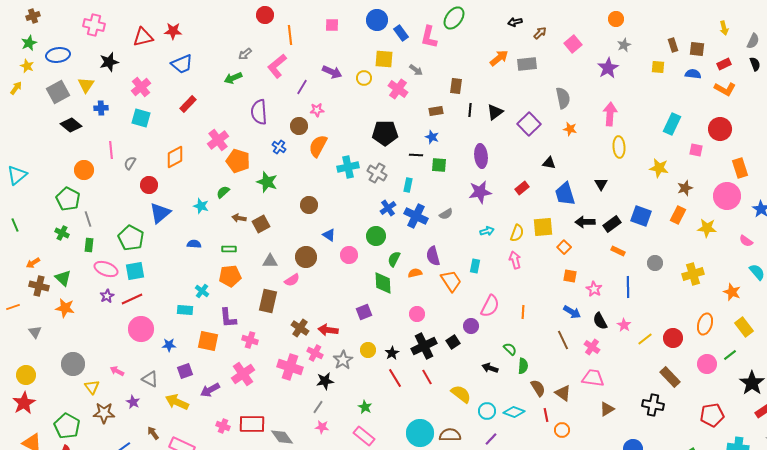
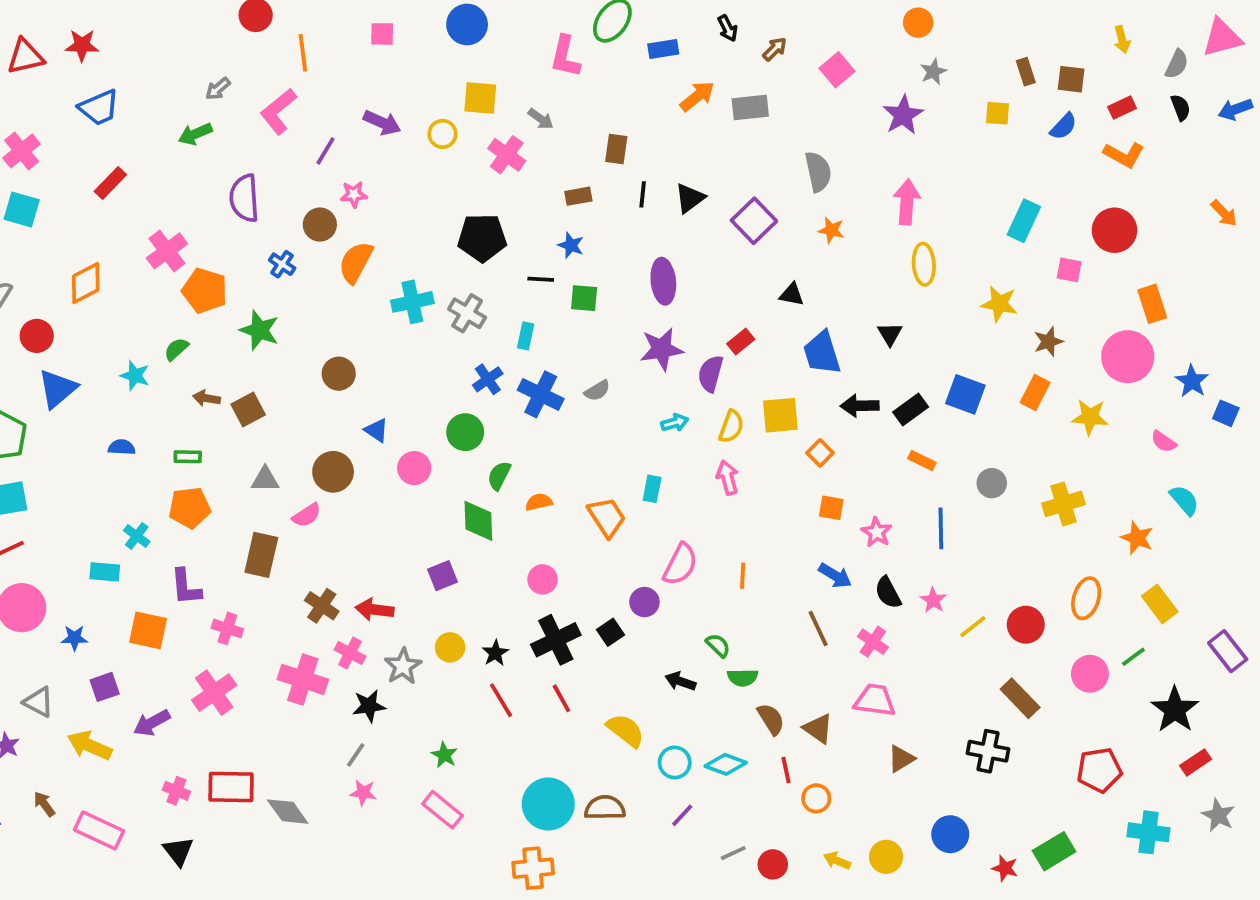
black arrow: (515, 22) -> (728, 28), turned -104
blue rectangle: (401, 33) -> (663, 49), moved, turned -63
blue semicircle: (693, 74) -> (1064, 126), turned 126
purple semicircle: (433, 256) -> (711, 374), moved, turned 30
green semicircle: (523, 366) -> (743, 678), turned 84

